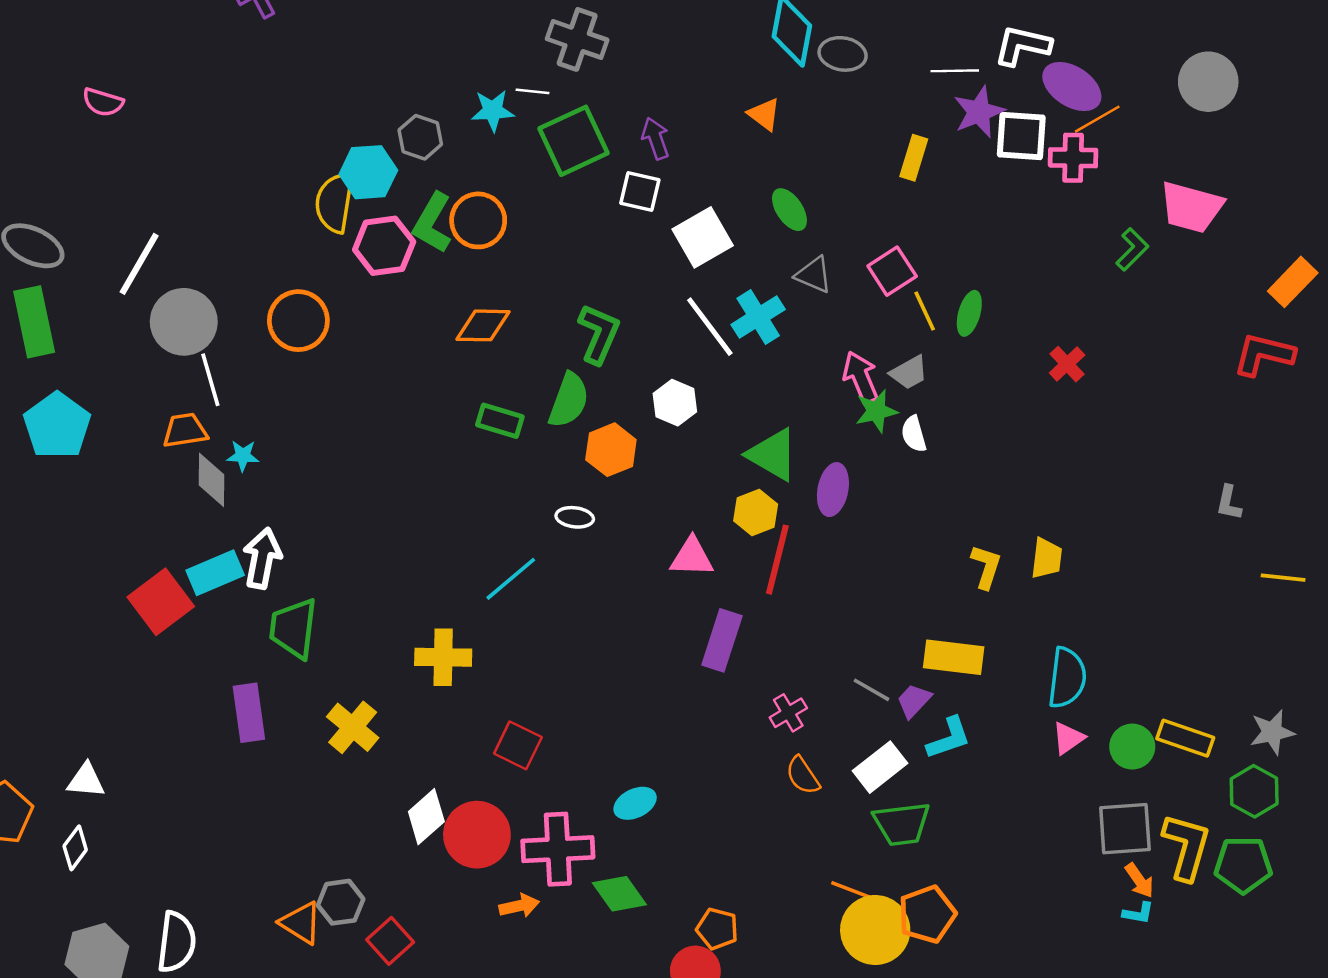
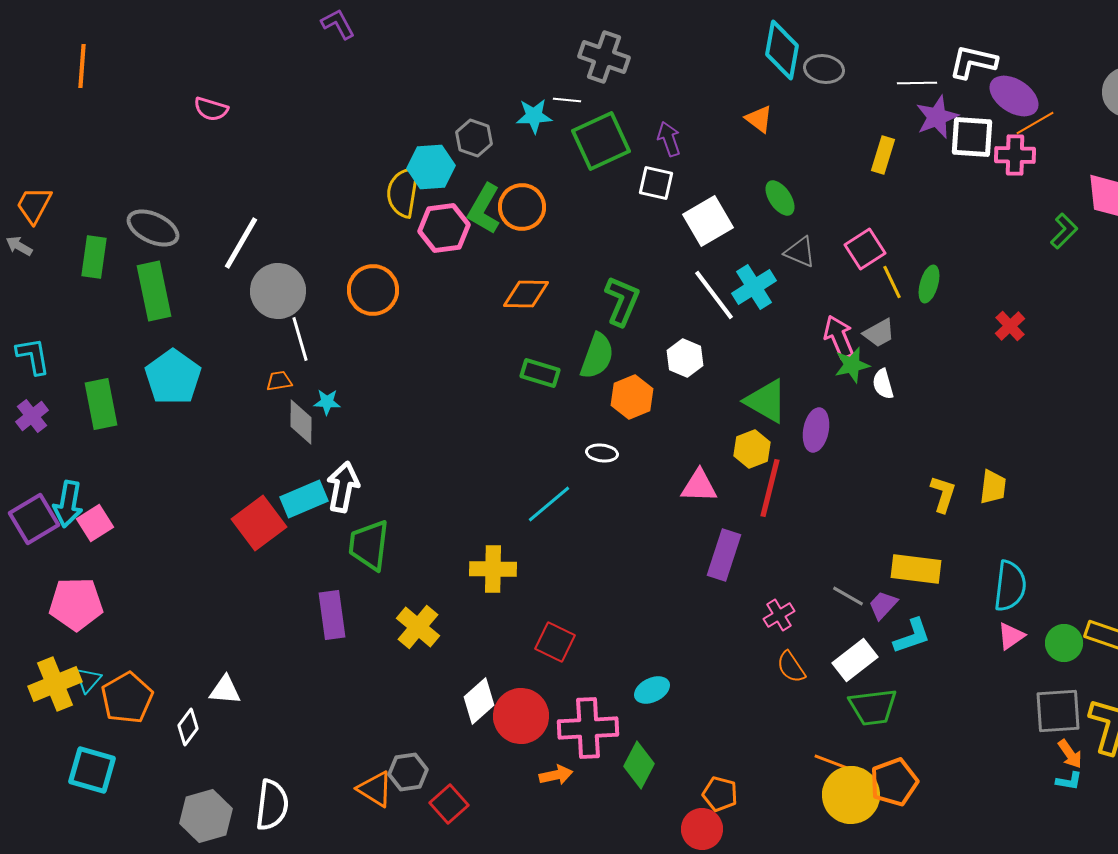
orange trapezoid: (185, 430) -> (279, 381), size x0.7
white triangle: (86, 780) -> (225, 690), moved
green diamond: (619, 894) -> (639, 765), turned 63

